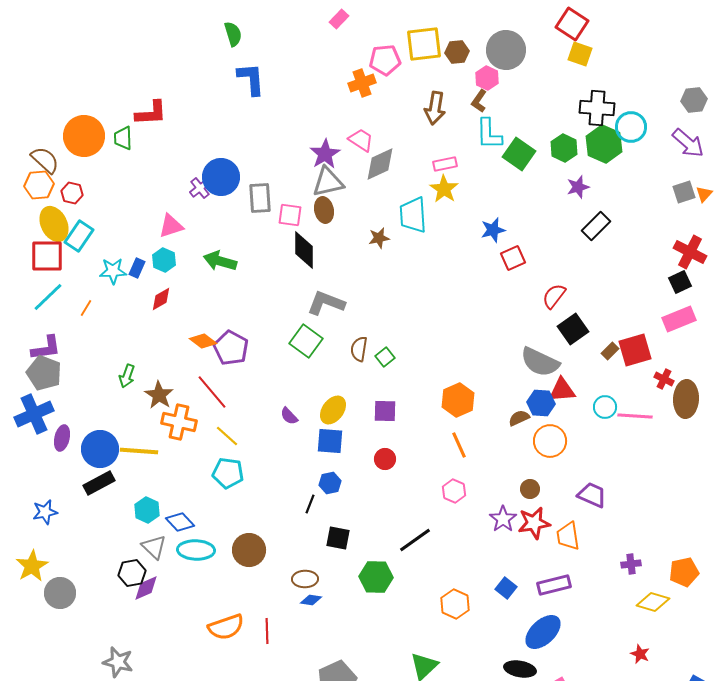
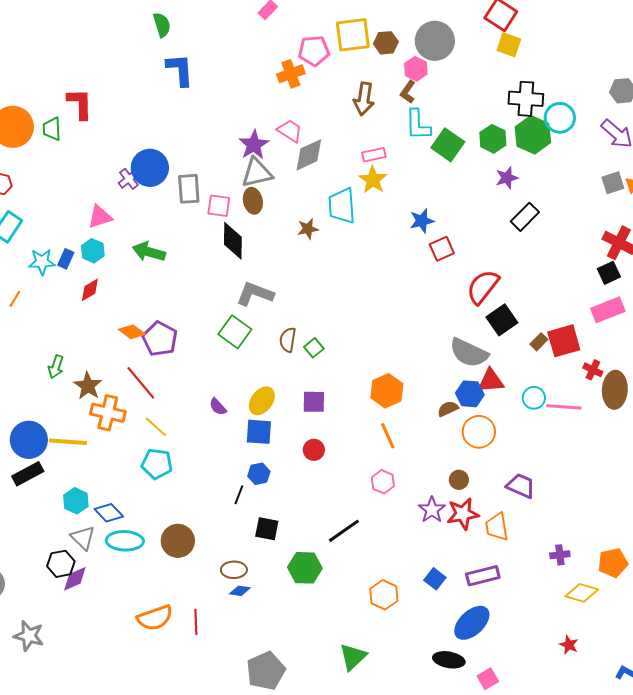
red L-shape: (151, 113) -> (80, 104), turned -88
red semicircle: (554, 296) -> (483, 287), size x1.4
gray star: (118, 662) -> (29, 636), moved

